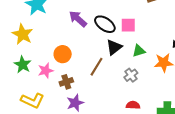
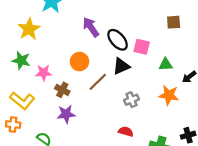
green triangle: (139, 51) -> (166, 65), moved
orange circle: (63, 54) -> (79, 62), moved
green star: (23, 65) -> (21, 60), turned -30
brown cross: (66, 82) -> (62, 90), turned 32

